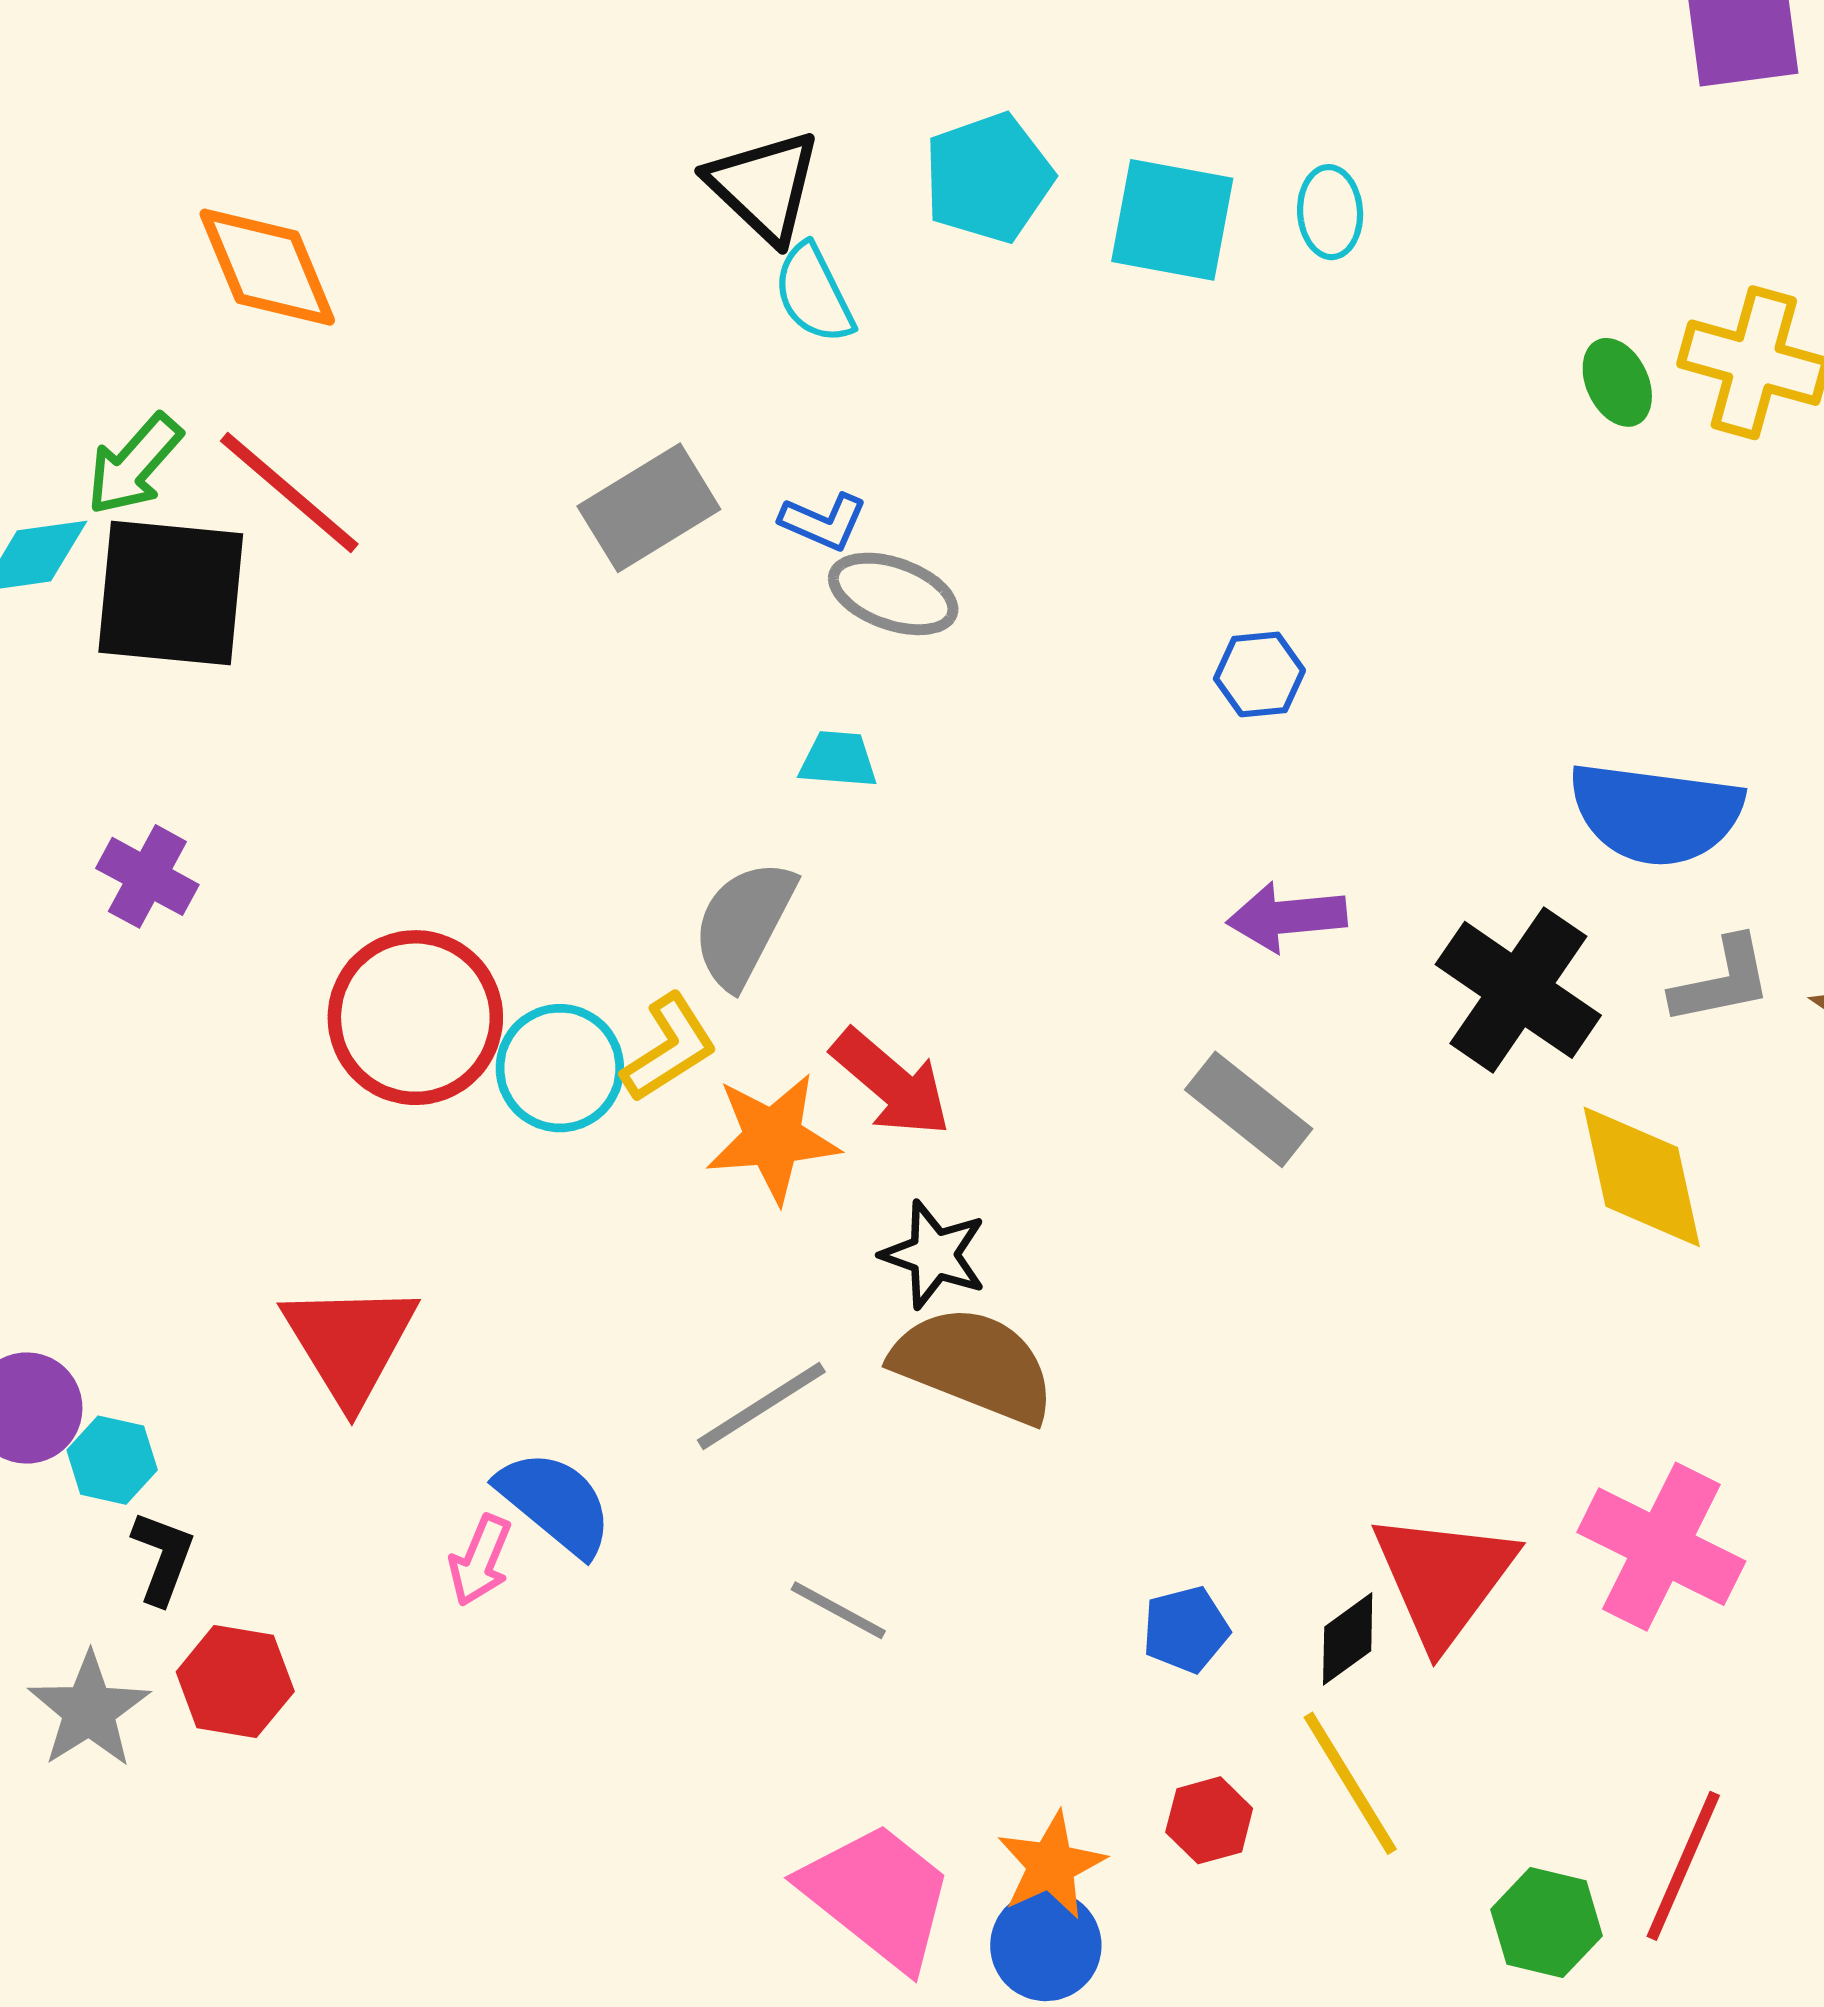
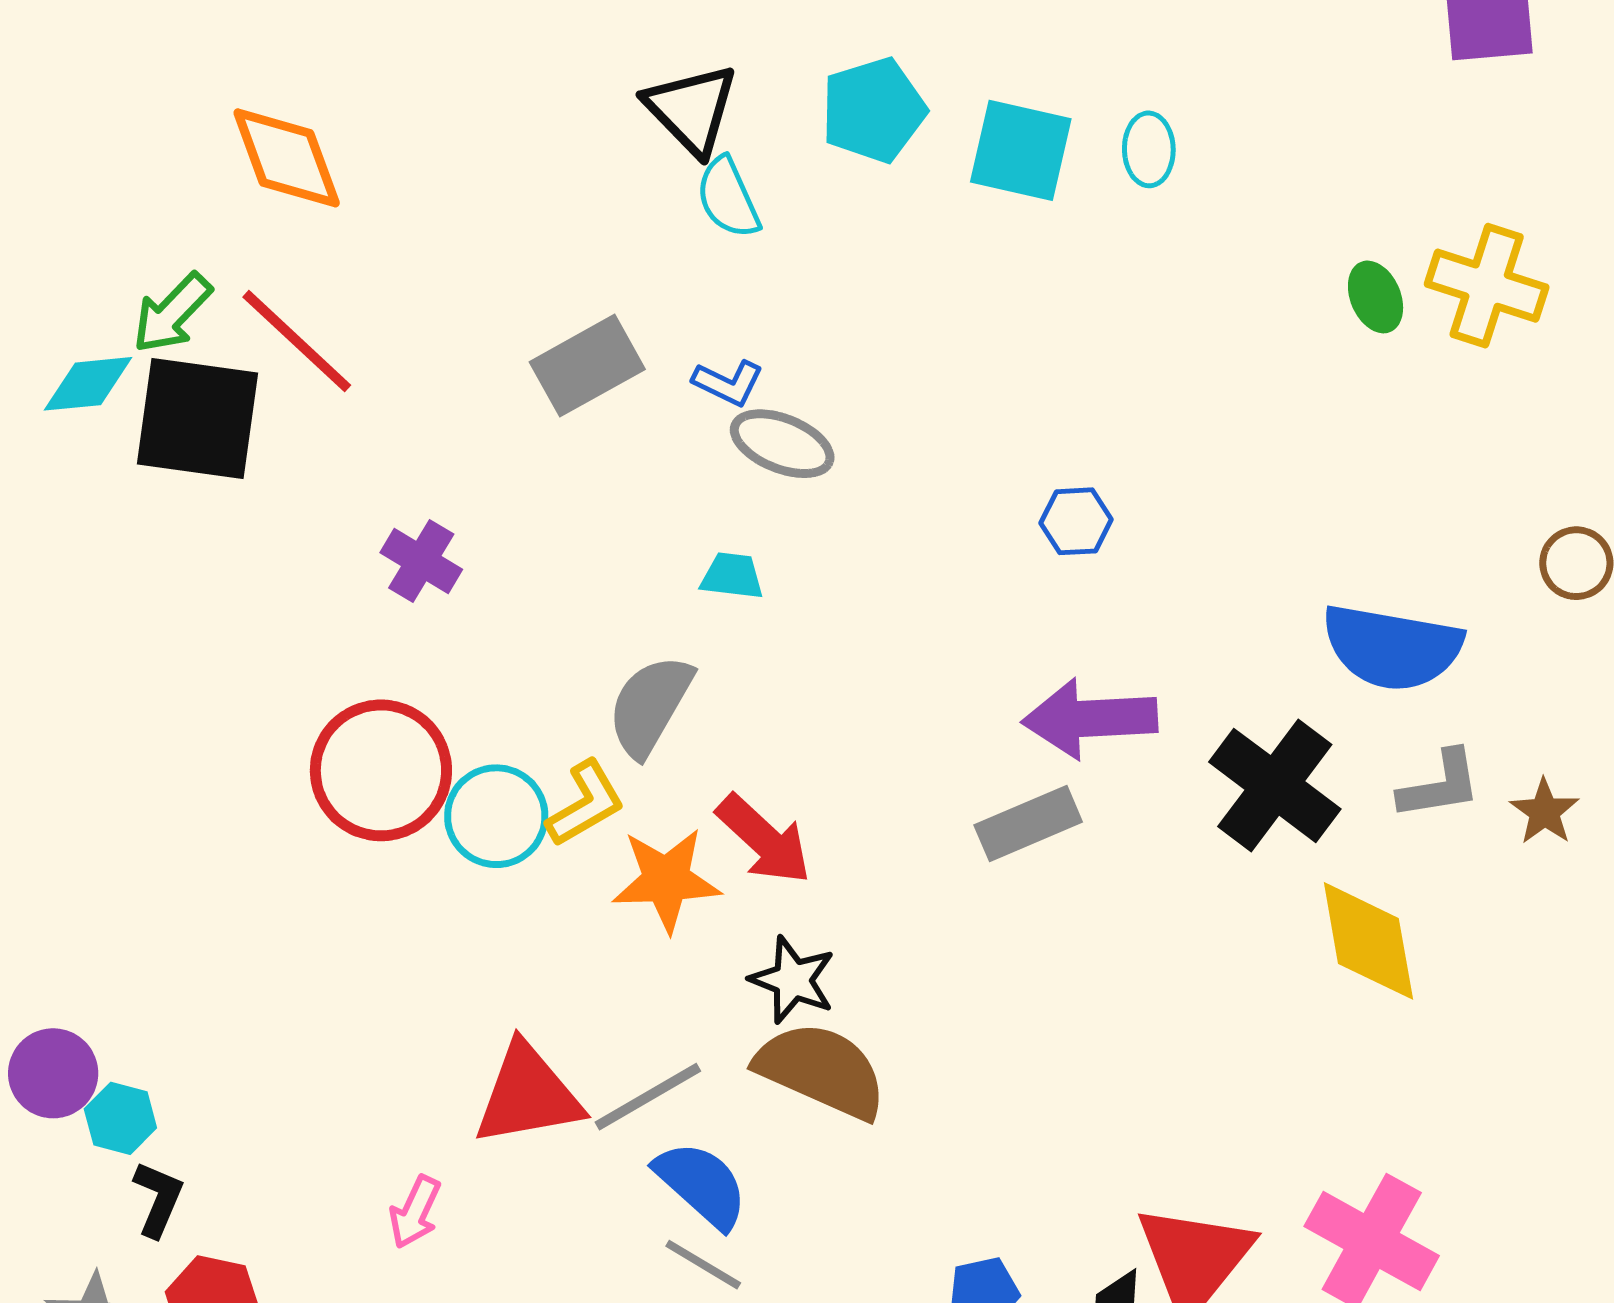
purple cross: (147, 876) -> (421, 561), moved
purple arrow: (1287, 917) -> (1090, 719), size x1.4
gray rectangle: (1249, 1109) -> (1028, 824), moved, turned -64
red triangle: (350, 1343) -> (528, 1095), moved, turned 49
blue semicircle: (555, 1503) -> (701, 1184), moved

